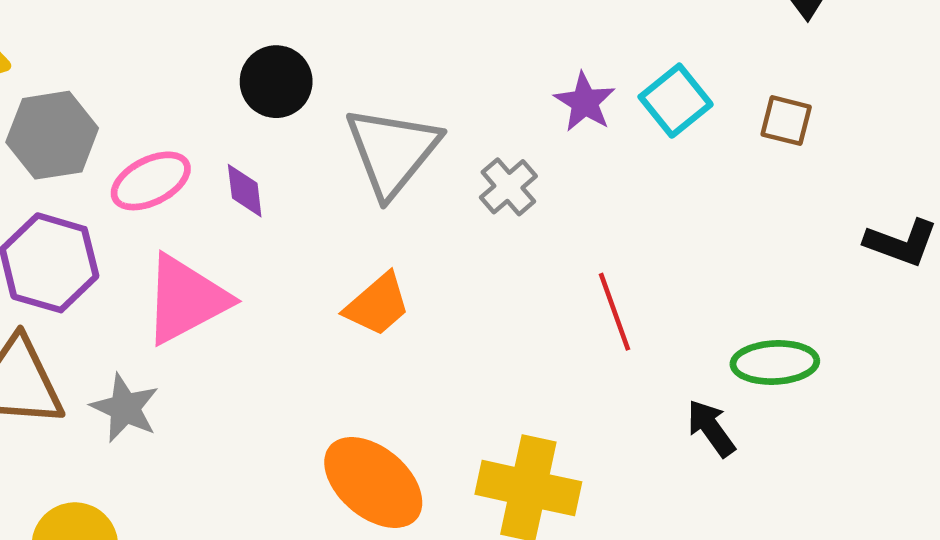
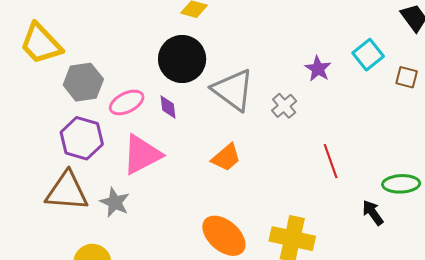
black circle: (276, 82) -> (182, 59), size x1.5
cyan square: (676, 101) -> (368, 55), moved
gray triangle: (392, 151) -> (233, 90), turned -33

